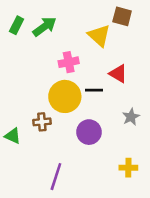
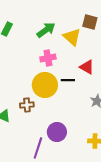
green arrow: (44, 27) -> (46, 30), moved
purple circle: (89, 132) -> (57, 132), moved

